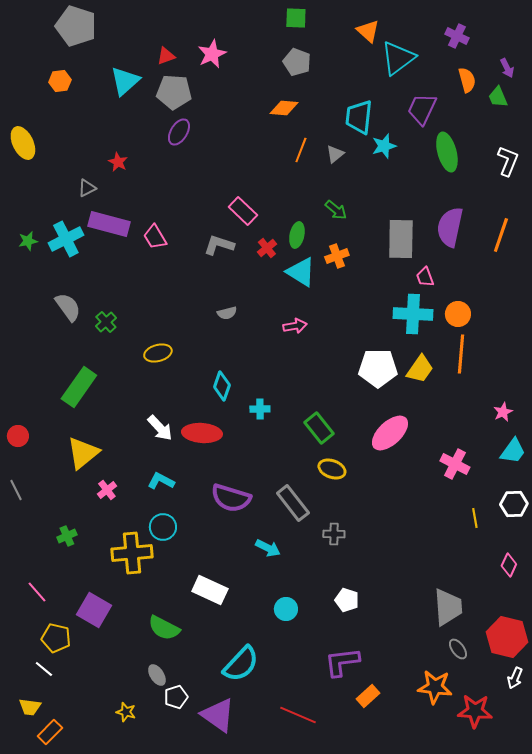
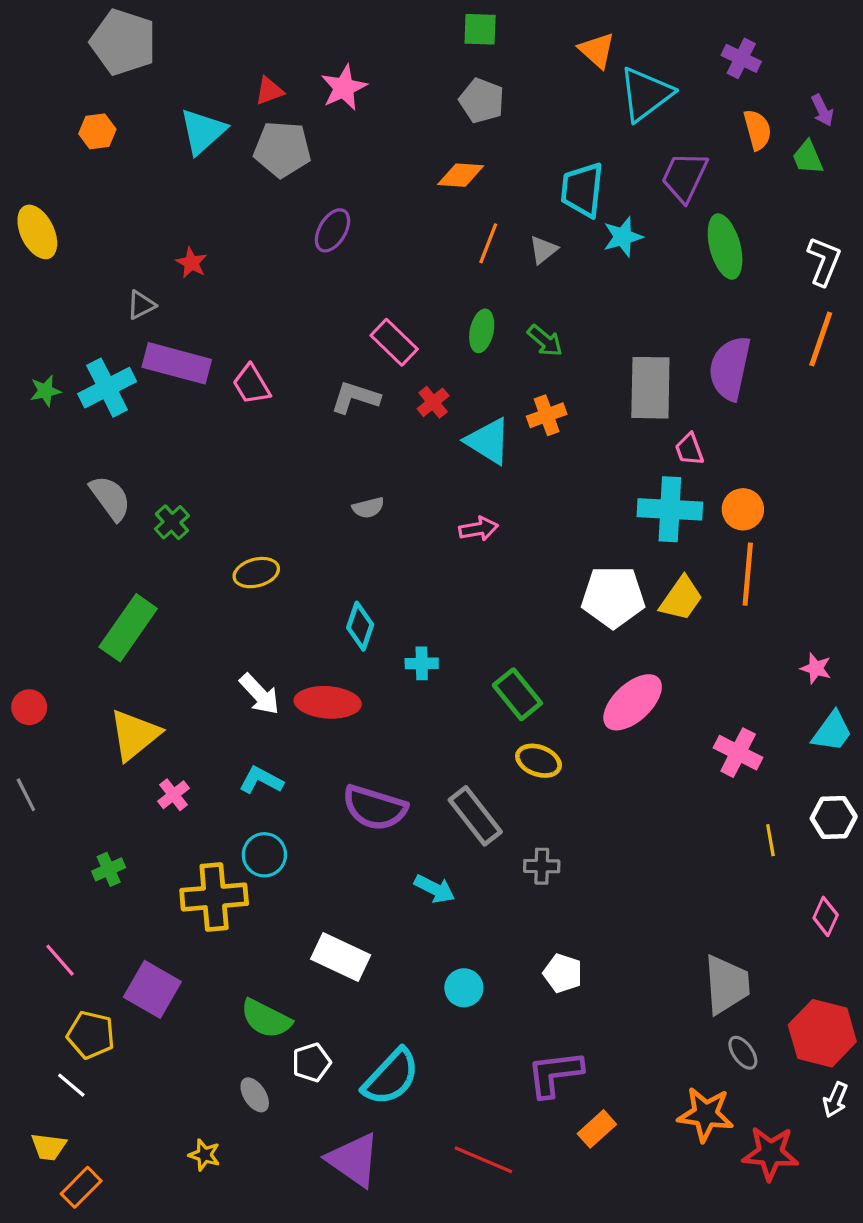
purple ellipse: (179, 132) -> (333, 230), moved
green ellipse: (297, 235) -> (482, 331), moved
orange line: (501, 235) -> (821, 339), moved
pink star: (503, 412) -> (816, 668), turned -30
white pentagon: (176, 697) -> (311, 1062), moved

